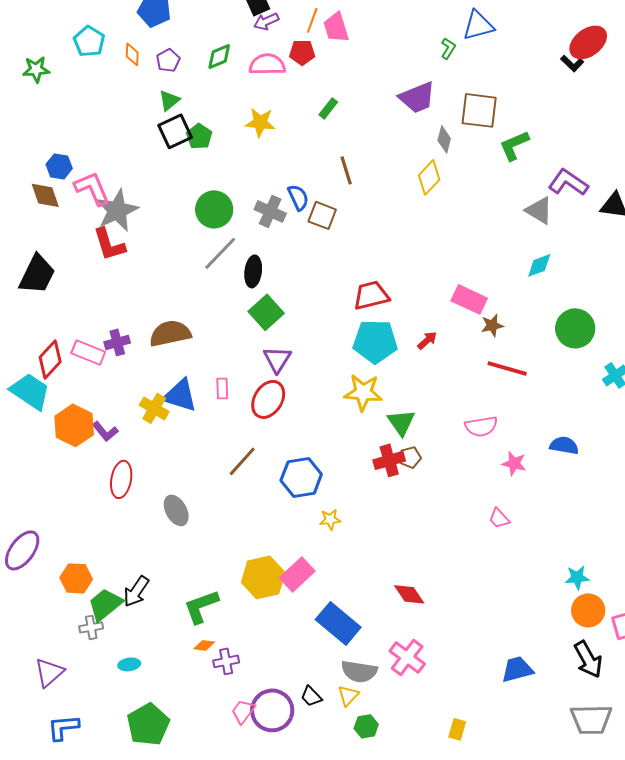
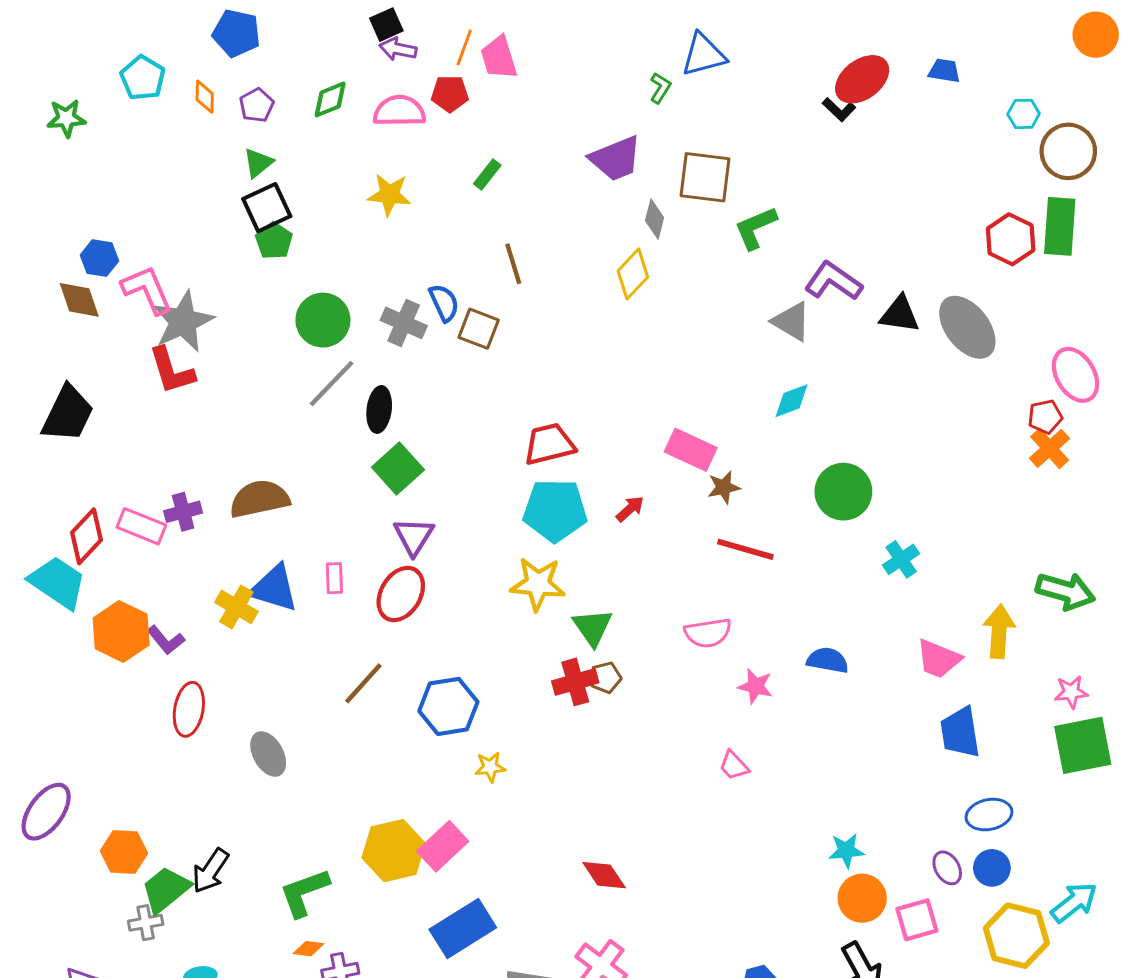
purple arrow: (266, 21) -> (398, 49), turned 35
green pentagon: (199, 136) -> (274, 241), moved
blue rectangle: (338, 623) -> (463, 928), moved, turned -72

